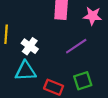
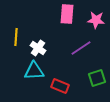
green square: (83, 81) -> (97, 78), moved

